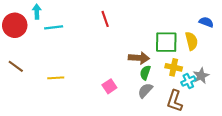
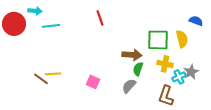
cyan arrow: (37, 12) -> (35, 11), turned 96
brown line: (16, 66) -> (41, 79), moved
pink square: (109, 86) -> (93, 82), moved, turned -32
gray semicircle: (145, 91) -> (129, 86), moved

